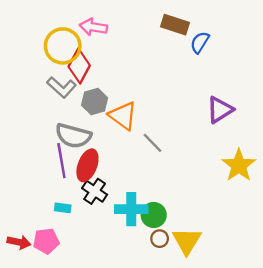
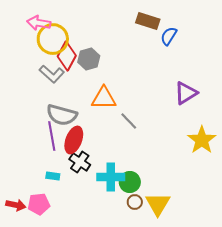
pink arrow: (93, 27) -> (39, 23), moved
gray hexagon: (95, 101) -> (89, 59), moved
orange triangle: (123, 116) -> (104, 98), turned -36

